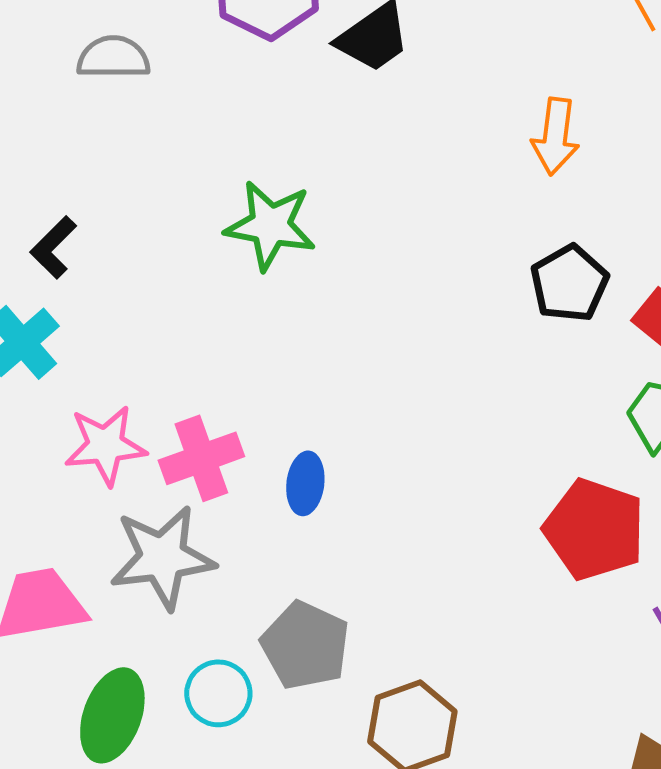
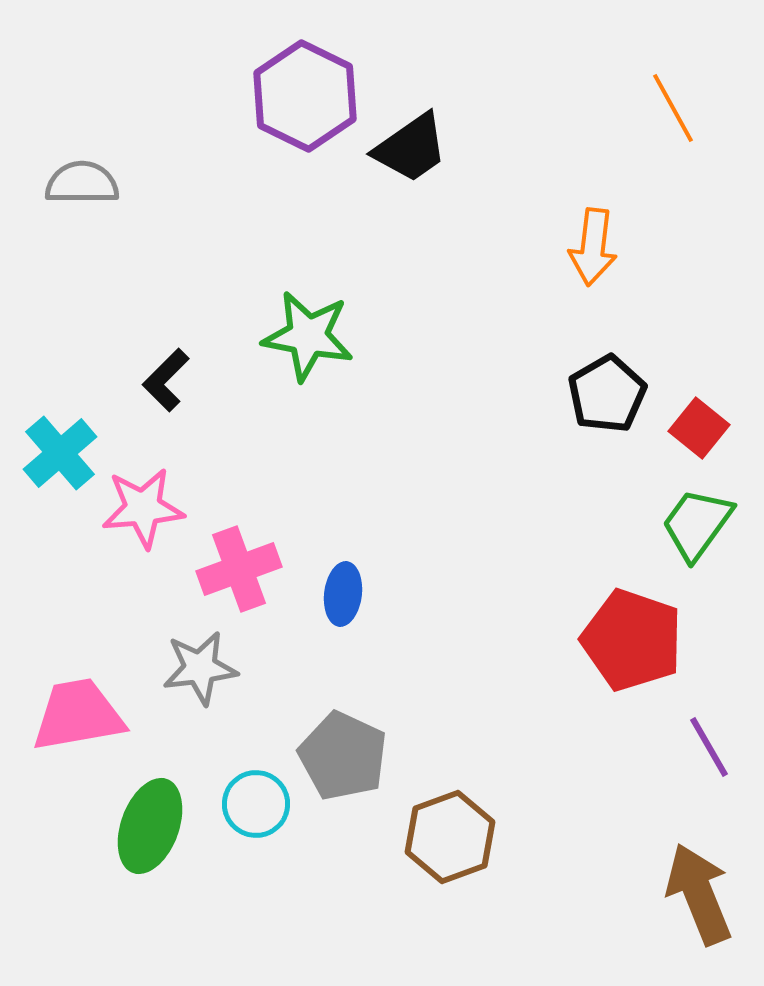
gray semicircle: (113, 57) -> (82, 183), moved
black L-shape: (53, 247) -> (166, 380), moved
pink star: (105, 445) -> (143, 508), moved
gray star: (162, 557) -> (200, 668), size x0.7

